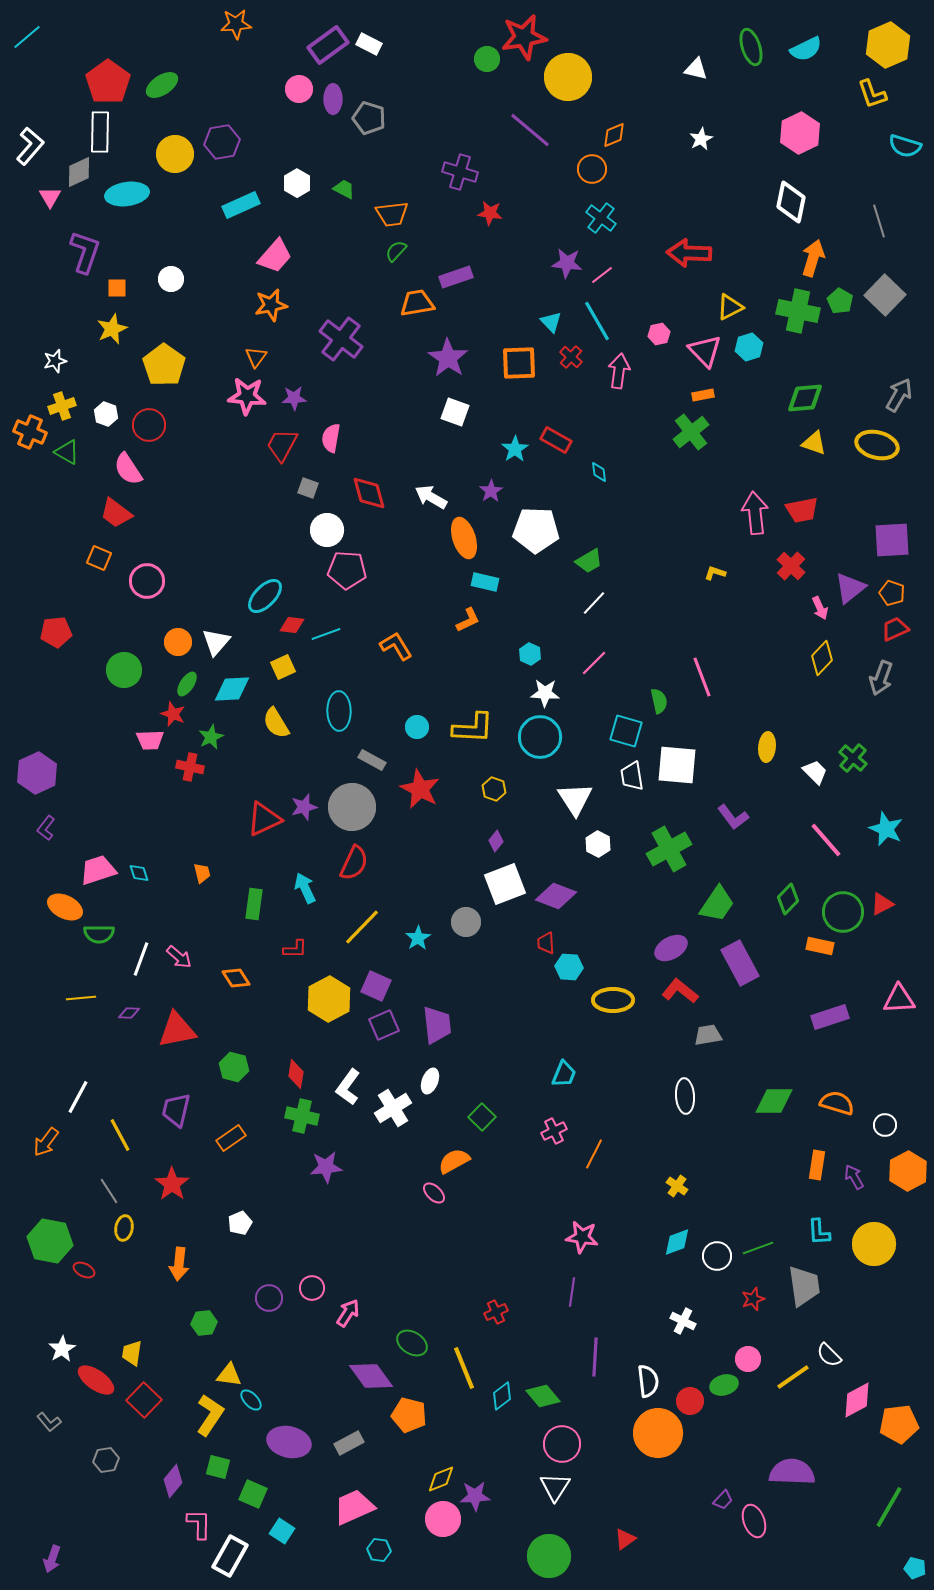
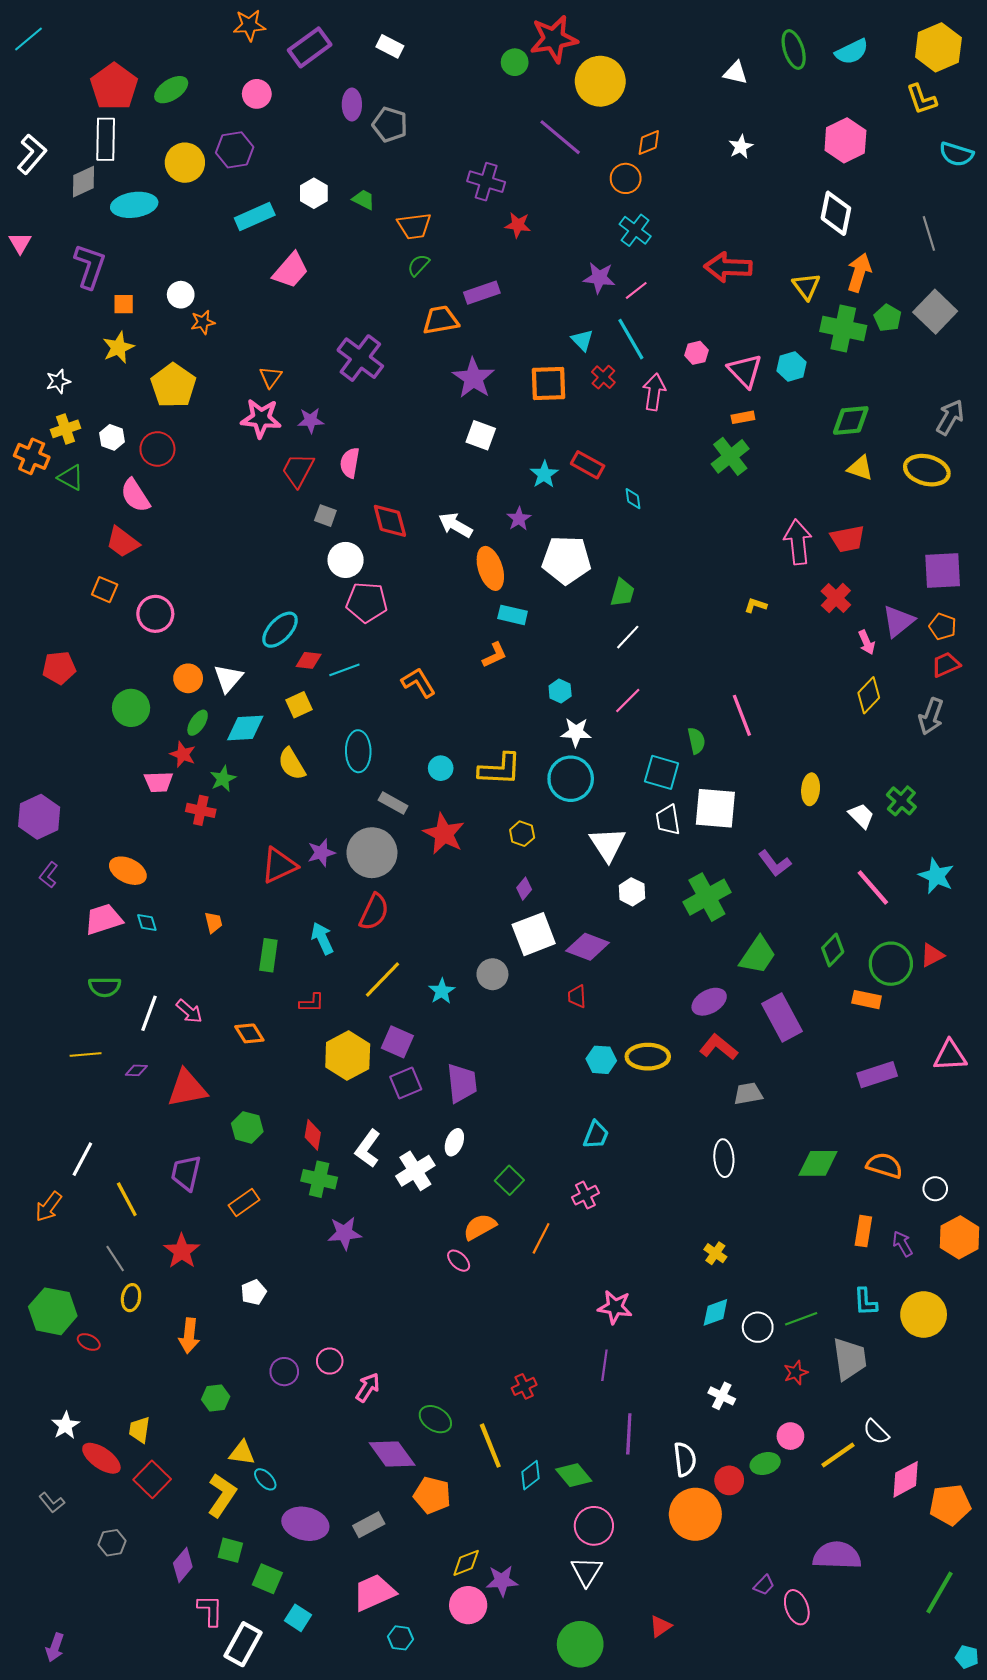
purple rectangle: (328, 45) -> (310, 47), moved
pink circle: (299, 89) -> (257, 94), moved
pink triangle: (50, 197) -> (20, 243), moved
orange star: (271, 305) -> (203, 322), moved, size x0.7
yellow triangle: (730, 307) -> (806, 286), moved, turned -40
green trapezoid: (589, 561) -> (622, 593), turned -44
orange ellipse: (65, 907) -> (128, 871), moved
cyan hexagon: (569, 967) -> (601, 1060), moved
orange line: (594, 1154) -> (541, 1238), moved

